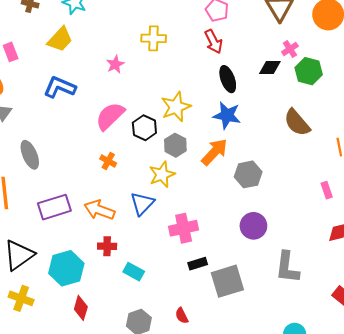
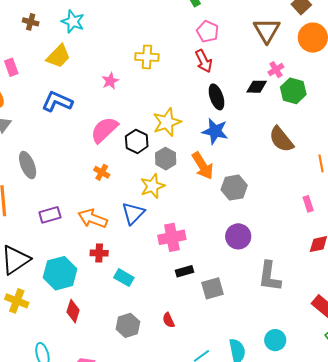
orange arrow: (214, 152) -> (203, 166), turned 104
purple rectangle: (54, 207) -> (50, 215), size x0.7
gray square: (227, 281) -> (212, 288), size x0.7

